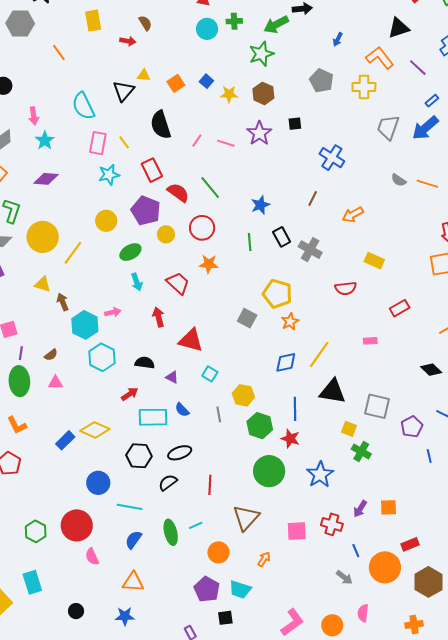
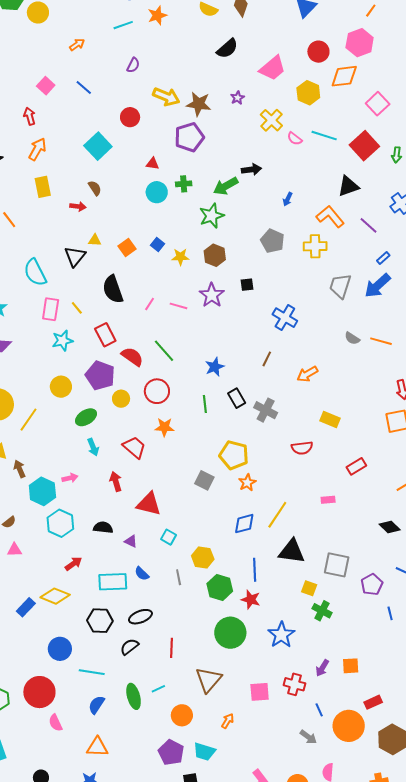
red arrow: (130, 394) -> (73, 564), moved

